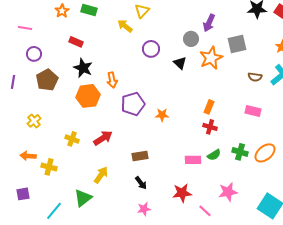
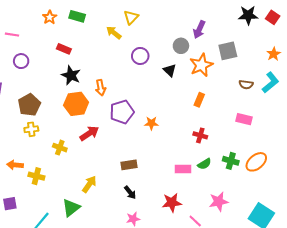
brown pentagon: (47, 80) -> (29, 105), moved
orange rectangle: (209, 107) -> (199, 100), moved
yellow cross: (34, 121) -> (31, 129), moved, turned 32
red arrow: (103, 138) -> (89, 133), moved

